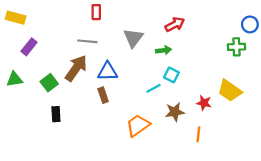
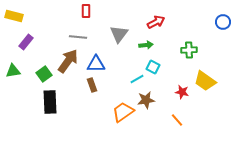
green cross: (236, 47) -> (189, 50), moved
brown star: (175, 112) -> (146, 100), moved
black rectangle: (56, 114) -> (50, 102), size x1.6
orange line: (198, 134) -> (177, 120), turned -48

